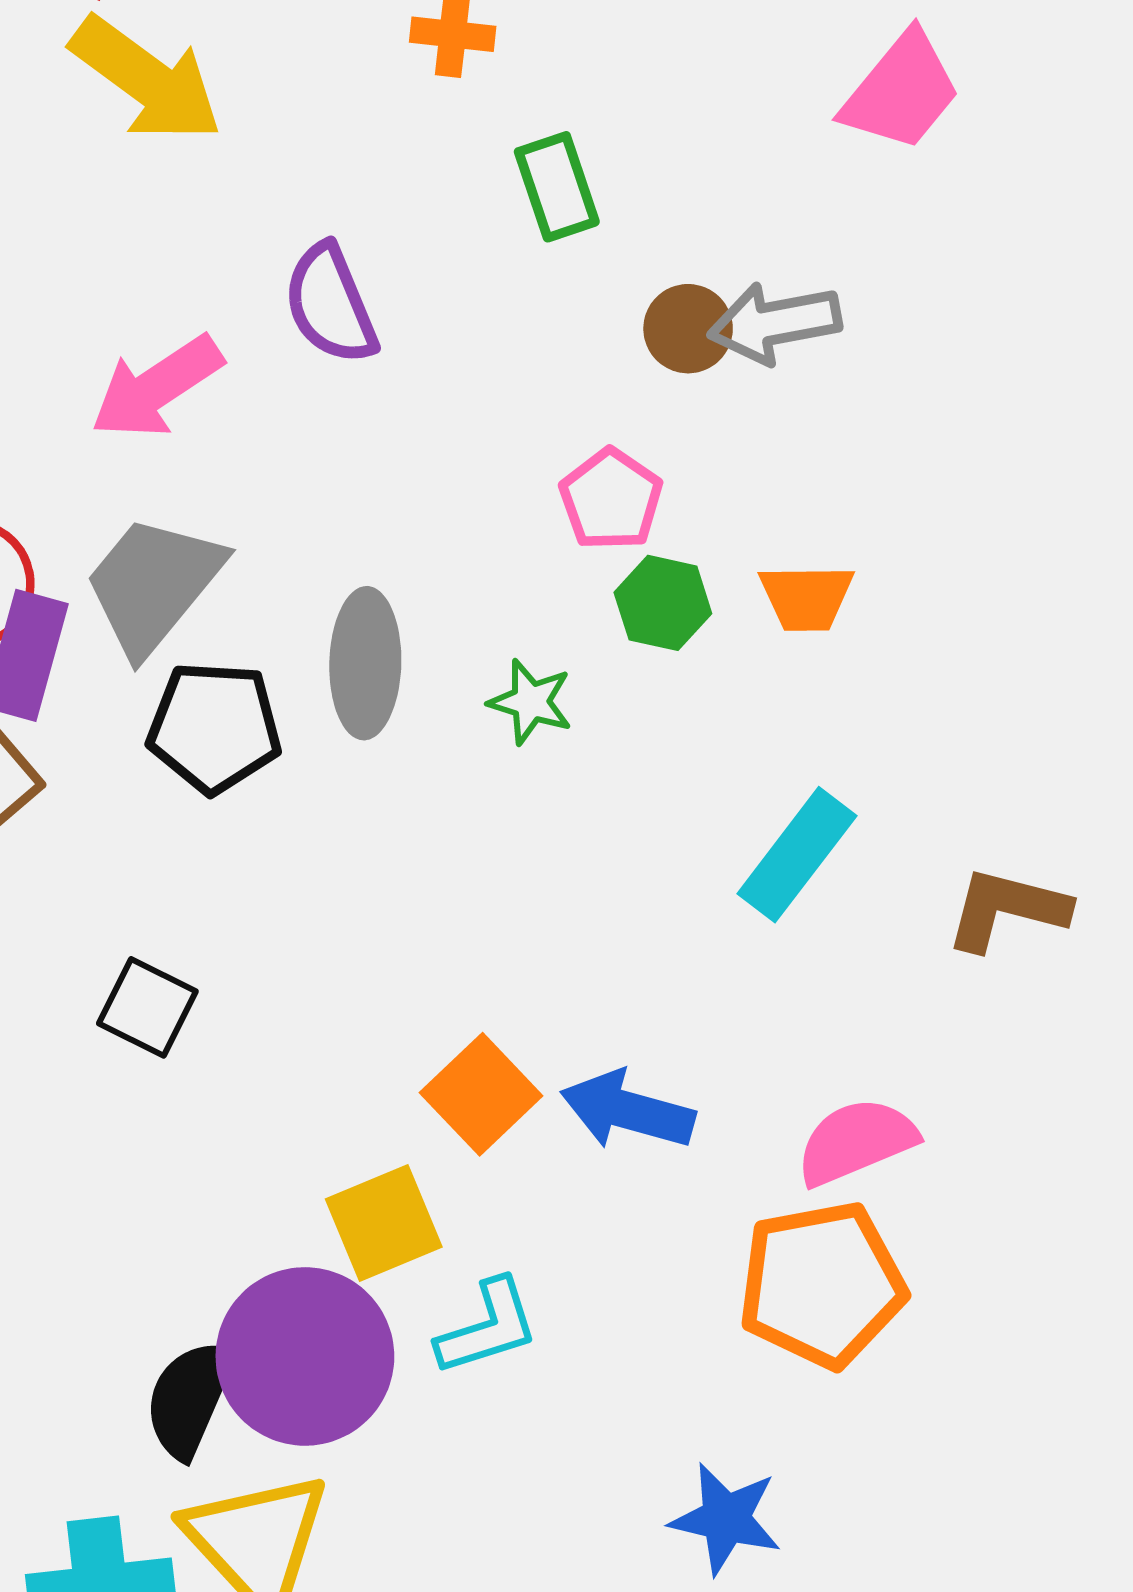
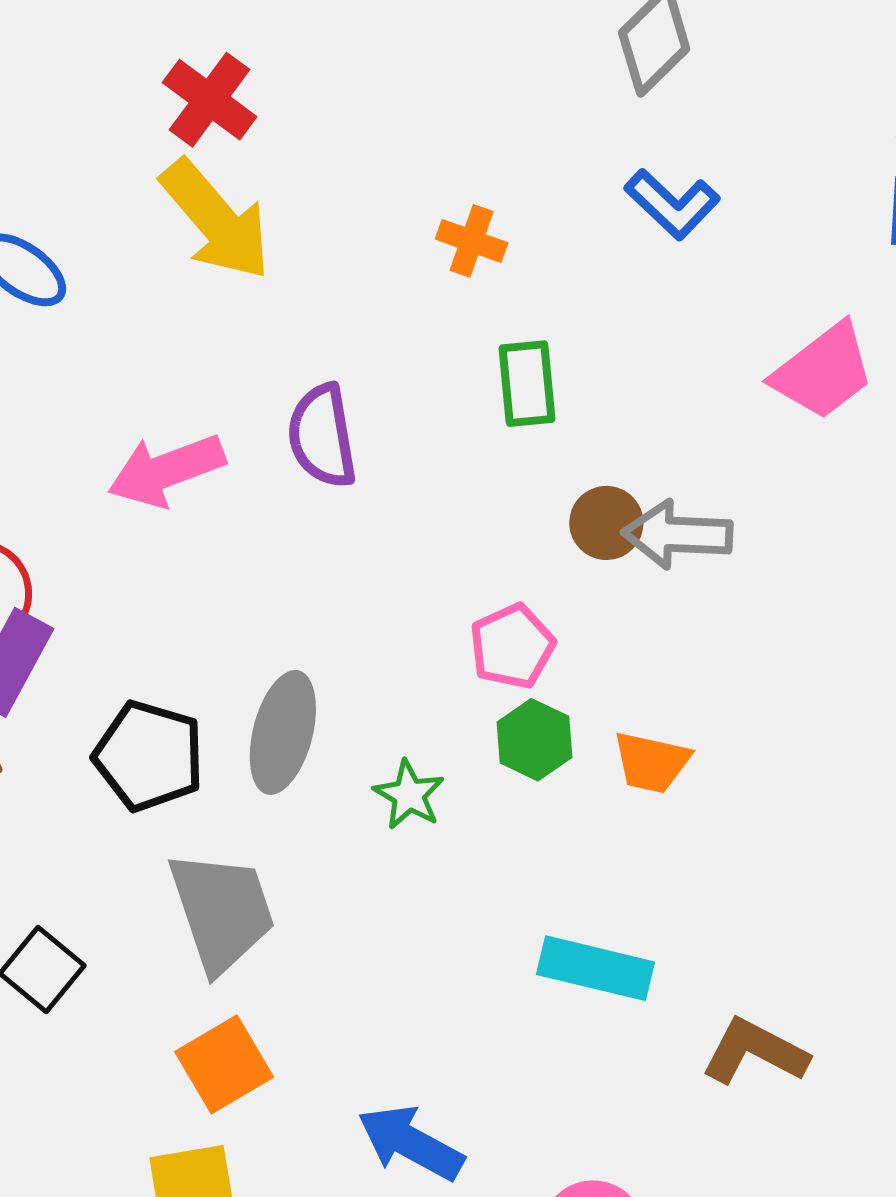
gray trapezoid: (153, 585) -> (222, 911), moved, turned 109
cyan rectangle: (797, 855) -> (595, 968), turned 53
orange square: (481, 1094) -> (224, 1064), moved

